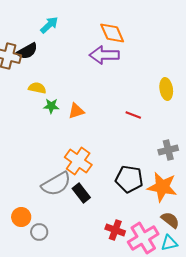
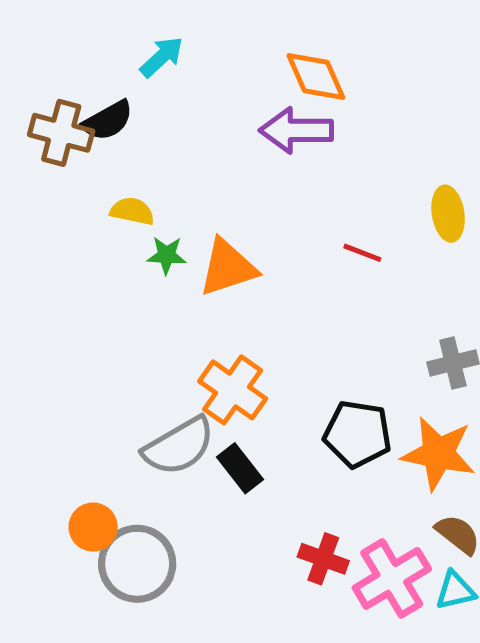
orange triangle: (76, 111) -> (228, 267), size x1.5
red line: (133, 115) -> (362, 253), moved
gray circle: (39, 232) -> (137, 564), size x1.8

